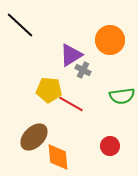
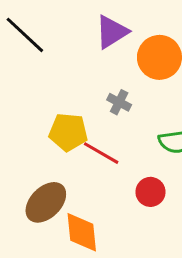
purple triangle: (71, 55) -> (112, 32), moved
red circle: (110, 146) -> (150, 192), moved

